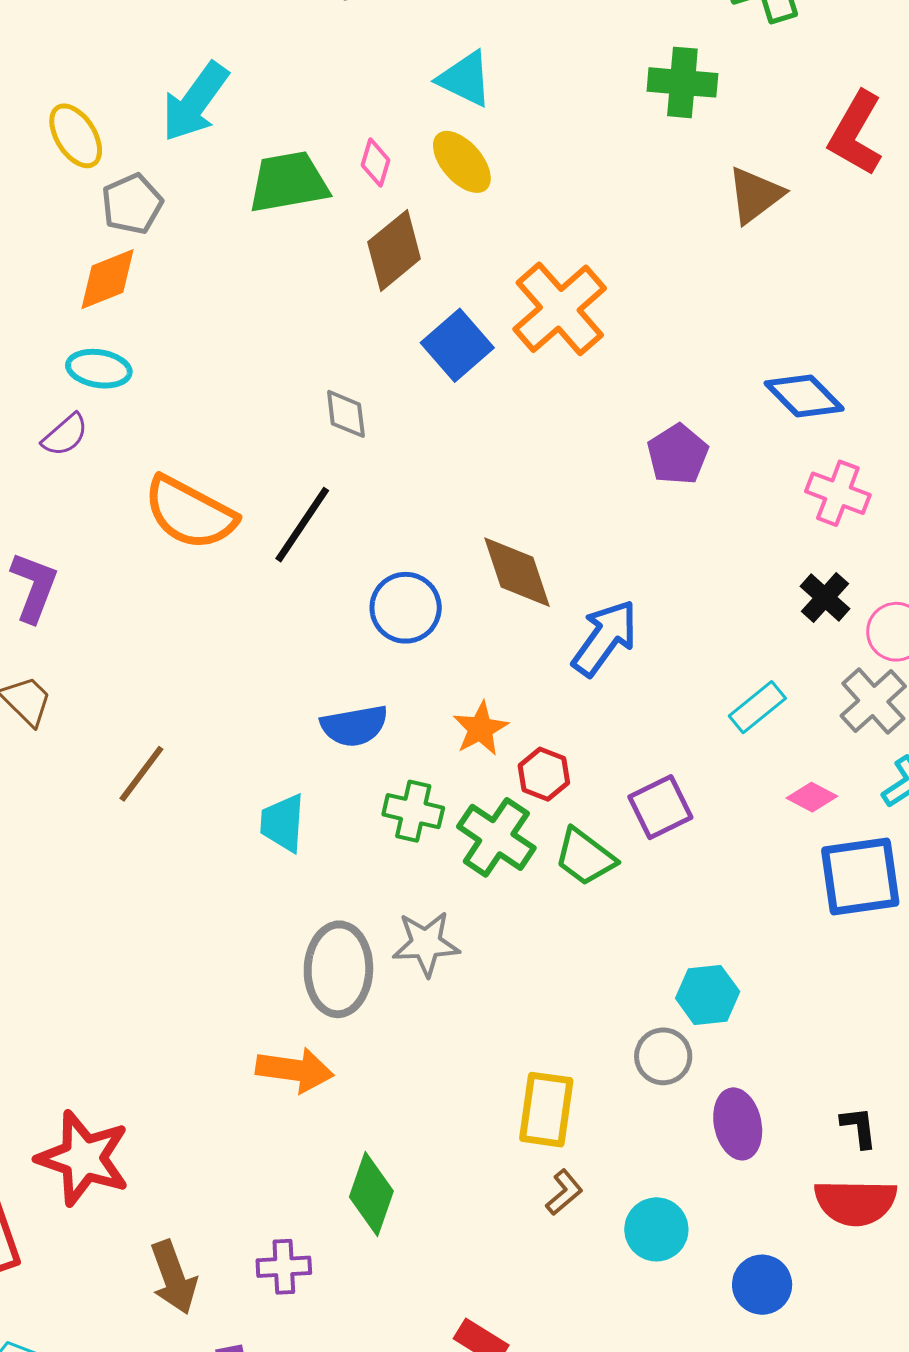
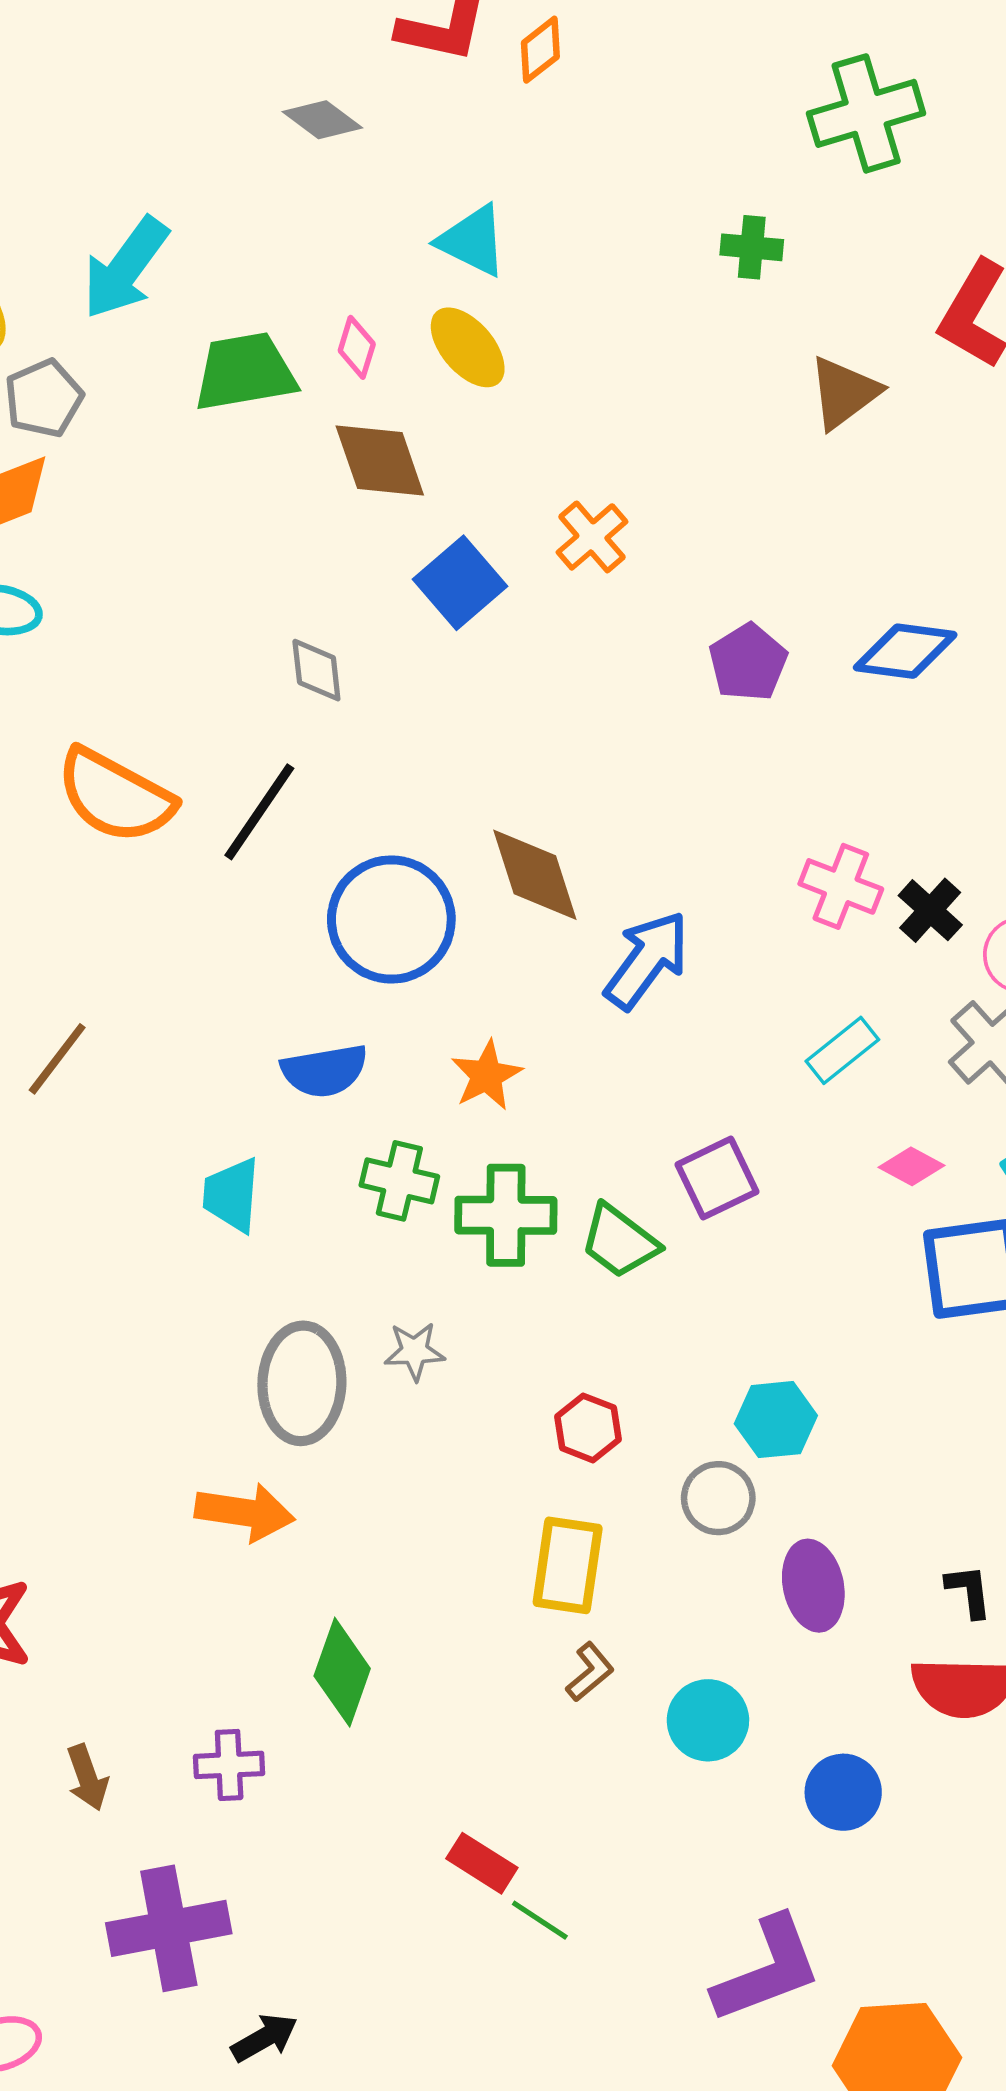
green cross: (682, 82) -> (752, 247), size x0.7
brown diamond: (394, 250) -> (380, 460), turned -70
orange cross: (560, 309) -> (592, 537), size x0.6
blue diamond: (804, 396) -> (905, 651), turned -38
purple pentagon: (678, 454) -> (748, 662), moved
pink cross: (838, 493) -> (841, 886), moved
blue circle: (406, 608) -> (391, 920), size x1.4
brown line: (141, 774) -> (57, 1059), moved
red hexagon: (544, 774) -> (588, 1428), moved
green cross: (496, 837) -> (506, 1215), turned -34
gray star: (426, 944) -> (415, 1351), size x0.7
brown arrow: (174, 1277) -> (87, 1778), size x0.7

